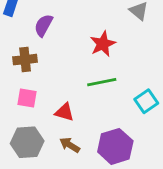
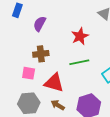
brown cross: (25, 60) -> (41, 54), moved
red triangle: (64, 112) -> (54, 83), size x1.5

